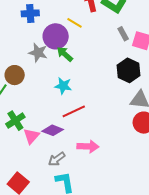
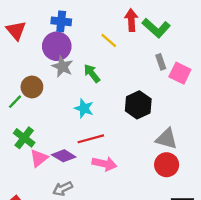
purple circle: (56, 36) -> (57, 46), moved
black hexagon: (128, 70) -> (138, 105), moved
green cross: (15, 121) -> (24, 138), turned -30
pink arrow: (88, 146) -> (104, 164), moved

